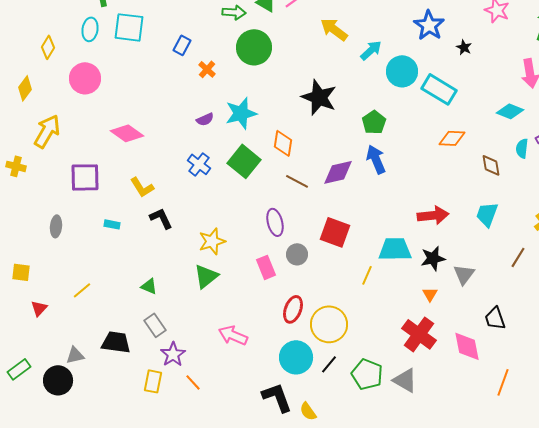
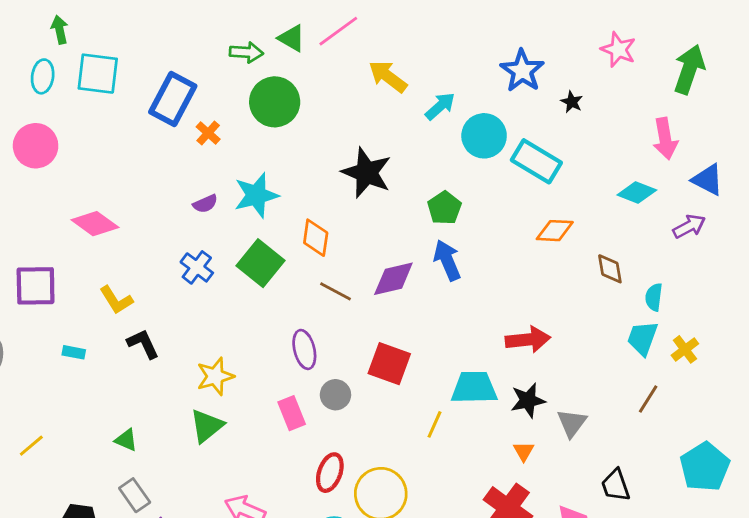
blue rectangle: (182, 45) -> (173, 99), size x1.8
cyan semicircle: (522, 148) -> (654, 297), moved
cyan trapezoid: (487, 214) -> (642, 338), moved

